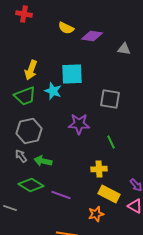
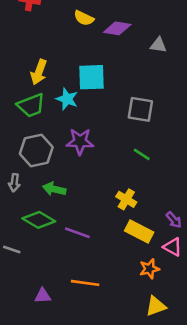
purple star: (79, 124) -> (80, 141), moved
green line: (111, 142) -> (142, 154), moved, turned -32
gray arrow: (21, 156) -> (14, 183), moved, turned -136
yellow cross: (99, 169) -> (126, 199), turned 35
orange star: (96, 214) -> (149, 269), moved

